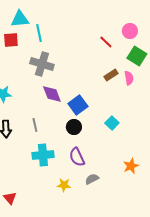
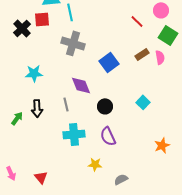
purple diamond: (52, 94) -> (81, 85), moved
blue square: (78, 105) -> (109, 62), moved
gray semicircle: (92, 179) -> (121, 179), moved

